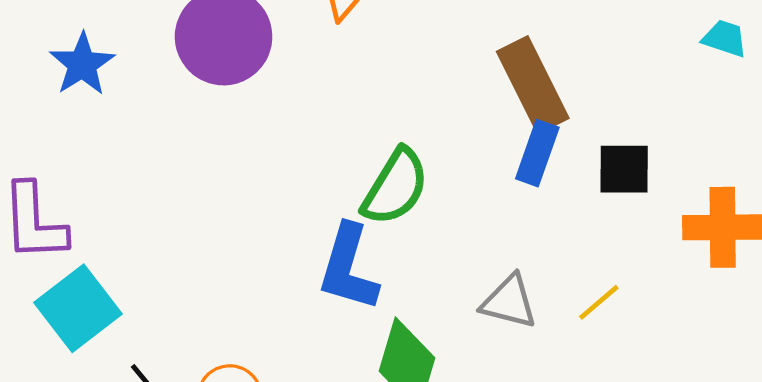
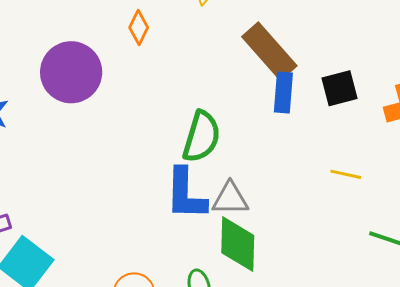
gray triangle: (509, 302) -> (230, 199), moved
yellow line: (599, 302) -> (346, 174), turned 68

